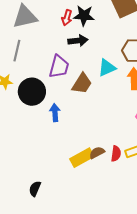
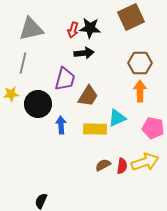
cyan triangle: (107, 68) -> (117, 118), moved
yellow rectangle: (82, 158) -> (95, 129), moved, turned 30

